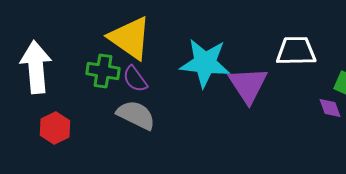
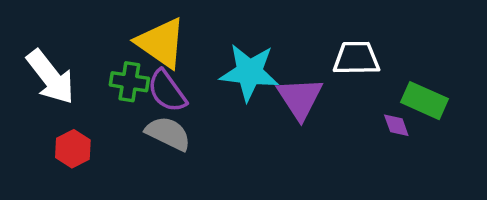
white arrow: (36, 67) -> (51, 77), turned 147
purple semicircle: (135, 79) -> (167, 91), size x1.4

